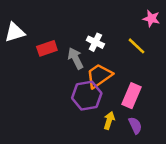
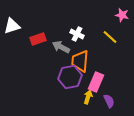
gray arrow: (76, 58) -> (61, 47), turned -36
orange trapezoid: (99, 76) -> (80, 61), turned -50
pink rectangle: (131, 96) -> (96, 82), moved

